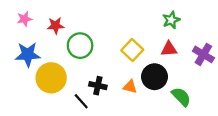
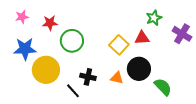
red triangle: (169, 49) -> (142, 38), moved
purple cross: (203, 54) -> (182, 34), moved

